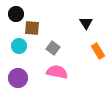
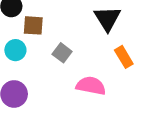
black triangle: (86, 23) -> (107, 19), size x1.5
pink semicircle: (57, 72) -> (91, 86), moved

